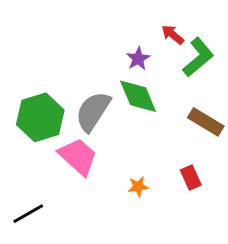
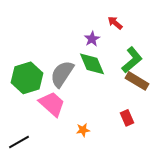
green L-shape: (198, 57) -> (132, 60), moved
orange star: (138, 187) -> (83, 130), moved

